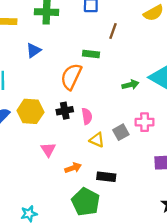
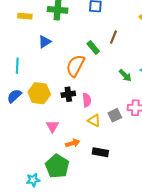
brown line: (113, 31) -> (114, 37), moved
green rectangle: (91, 54) -> (93, 47), turned 40
green arrow: (130, 85) -> (125, 75), turned 56
green pentagon: (86, 202) -> (57, 166), moved

